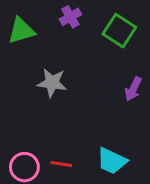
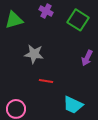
purple cross: (70, 17) -> (46, 11), turned -32
red line: (61, 164) -> (46, 81), moved

